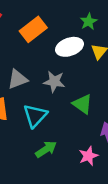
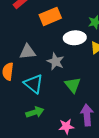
cyan triangle: (35, 116) -> (33, 84), turned -50

